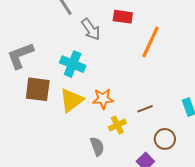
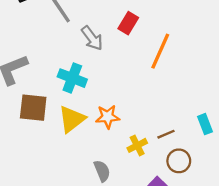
red rectangle: (123, 17) -> (128, 23), turned -66
brown line: (145, 109) -> (166, 134), moved
yellow cross: (117, 125) -> (137, 145), moved

